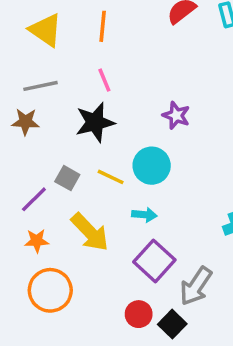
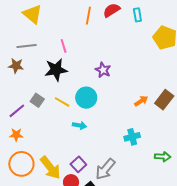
orange line: (103, 26) -> (88, 16), moved
yellow arrow: (90, 232) -> (50, 168), moved
purple square: (154, 261) -> (78, 164), moved, size x0.7

